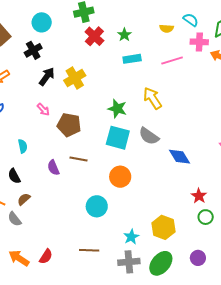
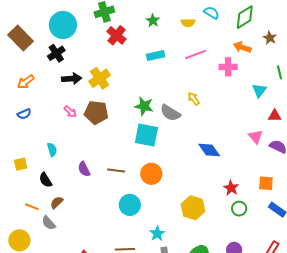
cyan circle: (42, 22) -> (63, 25), size x1.4
green star: (124, 35) -> (153, 21), moved
pink cross: (199, 42) -> (228, 67), moved
black arrow: (47, 77) -> (72, 79), turned 54
yellow arrow: (152, 98) -> (194, 99), moved, size x0.6
brown pentagon: (69, 125) -> (96, 112), moved
gray semicircle: (149, 136) -> (170, 113), moved
brown line: (78, 159) -> (116, 171), moved
yellow hexagon: (163, 227) -> (193, 208), moved
cyan star: (131, 237) -> (157, 234), moved

